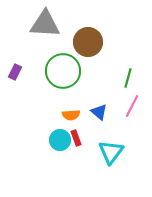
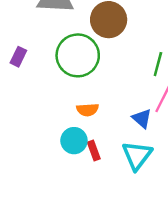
blue triangle: (99, 112) -> (142, 118), moved
red rectangle: (76, 138) -> (94, 150), moved

